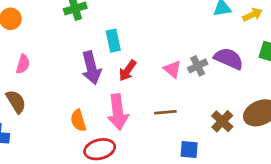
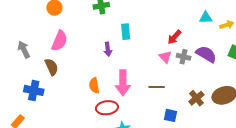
pink semicircle: (23, 64) -> (60, 41), size x1.5
gray cross: (198, 66) -> (184, 57), turned 32
purple arrow: (91, 68) -> (108, 49), size x0.6
red arrow: (128, 70) -> (174, 37), moved

